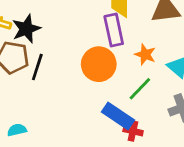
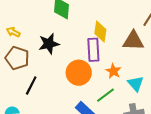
black star: (26, 29) -> (49, 44), moved
black line: (37, 67) -> (31, 85), moved

